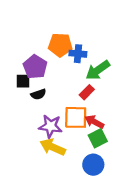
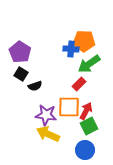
orange pentagon: (60, 45) -> (84, 41), moved
purple pentagon: (35, 67) -> (20, 52), moved
black square: (23, 81) -> (21, 74), turned 32
red arrow: (94, 122) -> (86, 111), turned 90

